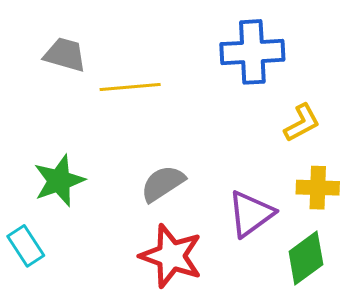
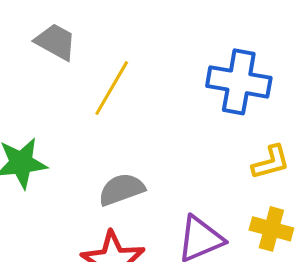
yellow line: (130, 87) -> (112, 88), turned -68

